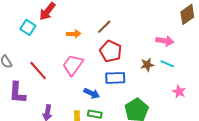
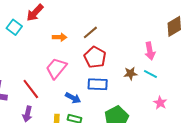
pink arrow: (165, 41) -> (150, 51), turned 66
red line: (38, 71) -> (31, 89), moved

